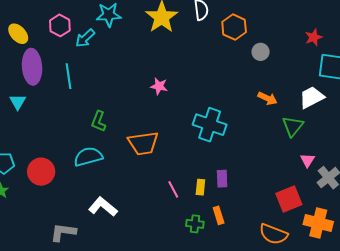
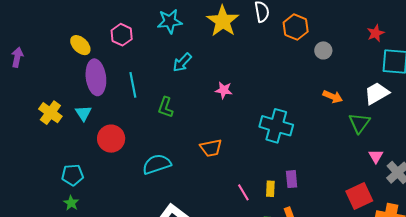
cyan arrow: (85, 38) -> (182, 63), moved
green L-shape: (99, 121) -> (166, 107), moved
orange trapezoid: (143, 143) -> (211, 148), size x0.7
red circle: (41, 172) -> (111, 139), moved

